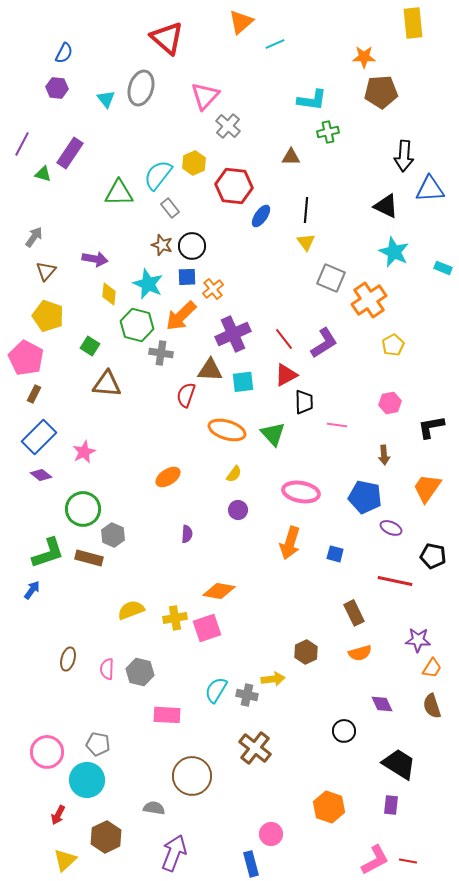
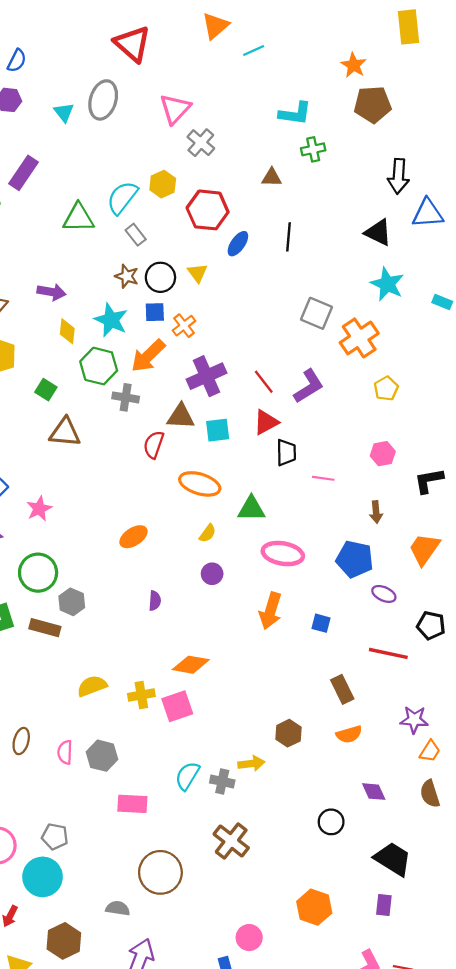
orange star: (364, 57) -> (354, 65), turned 30
yellow triangle: (306, 242) -> (197, 273), moved
green triangle: (273, 434) -> (251, 509), moved, turned -48

